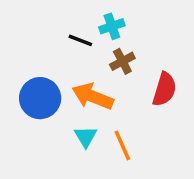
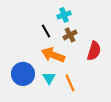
black line: (80, 40) -> (46, 31), moved, turned 40
blue circle: (40, 98) -> (23, 74), moved

